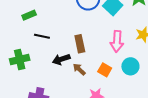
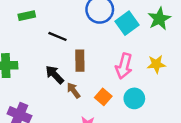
black line: (42, 36) -> (58, 36), moved
black arrow: (61, 59) -> (55, 75), turned 54

